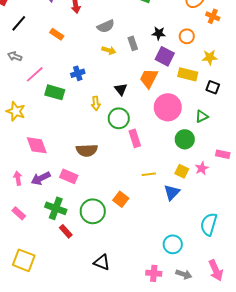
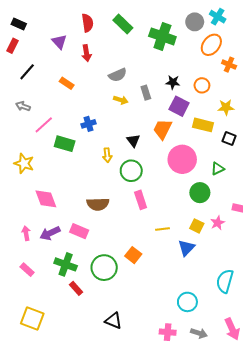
pink rectangle: (135, 138) -> (141, 200), moved

